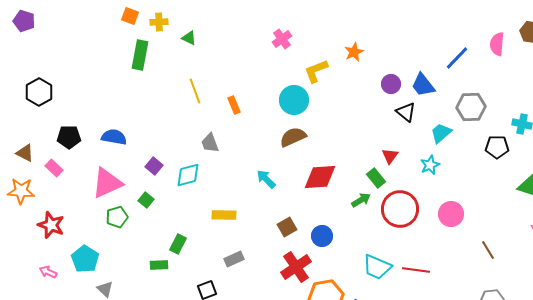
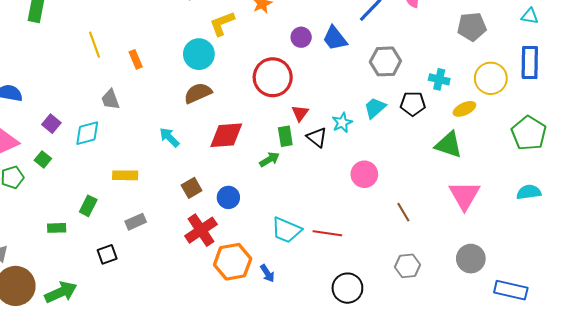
black triangle: (406, 112) -> (317, 137), moved
cyan trapezoid: (441, 133) -> (375, 108), moved
green rectangle: (376, 178) -> (285, 136), turned 30
red circle: (400, 209) -> (273, 77), moved
green rectangle: (178, 244) -> (88, 206), moved

